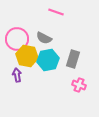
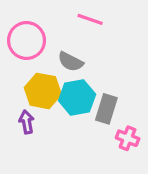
pink circle: (17, 39) -> (27, 40), moved
gray rectangle: (73, 59) -> (106, 109), moved

